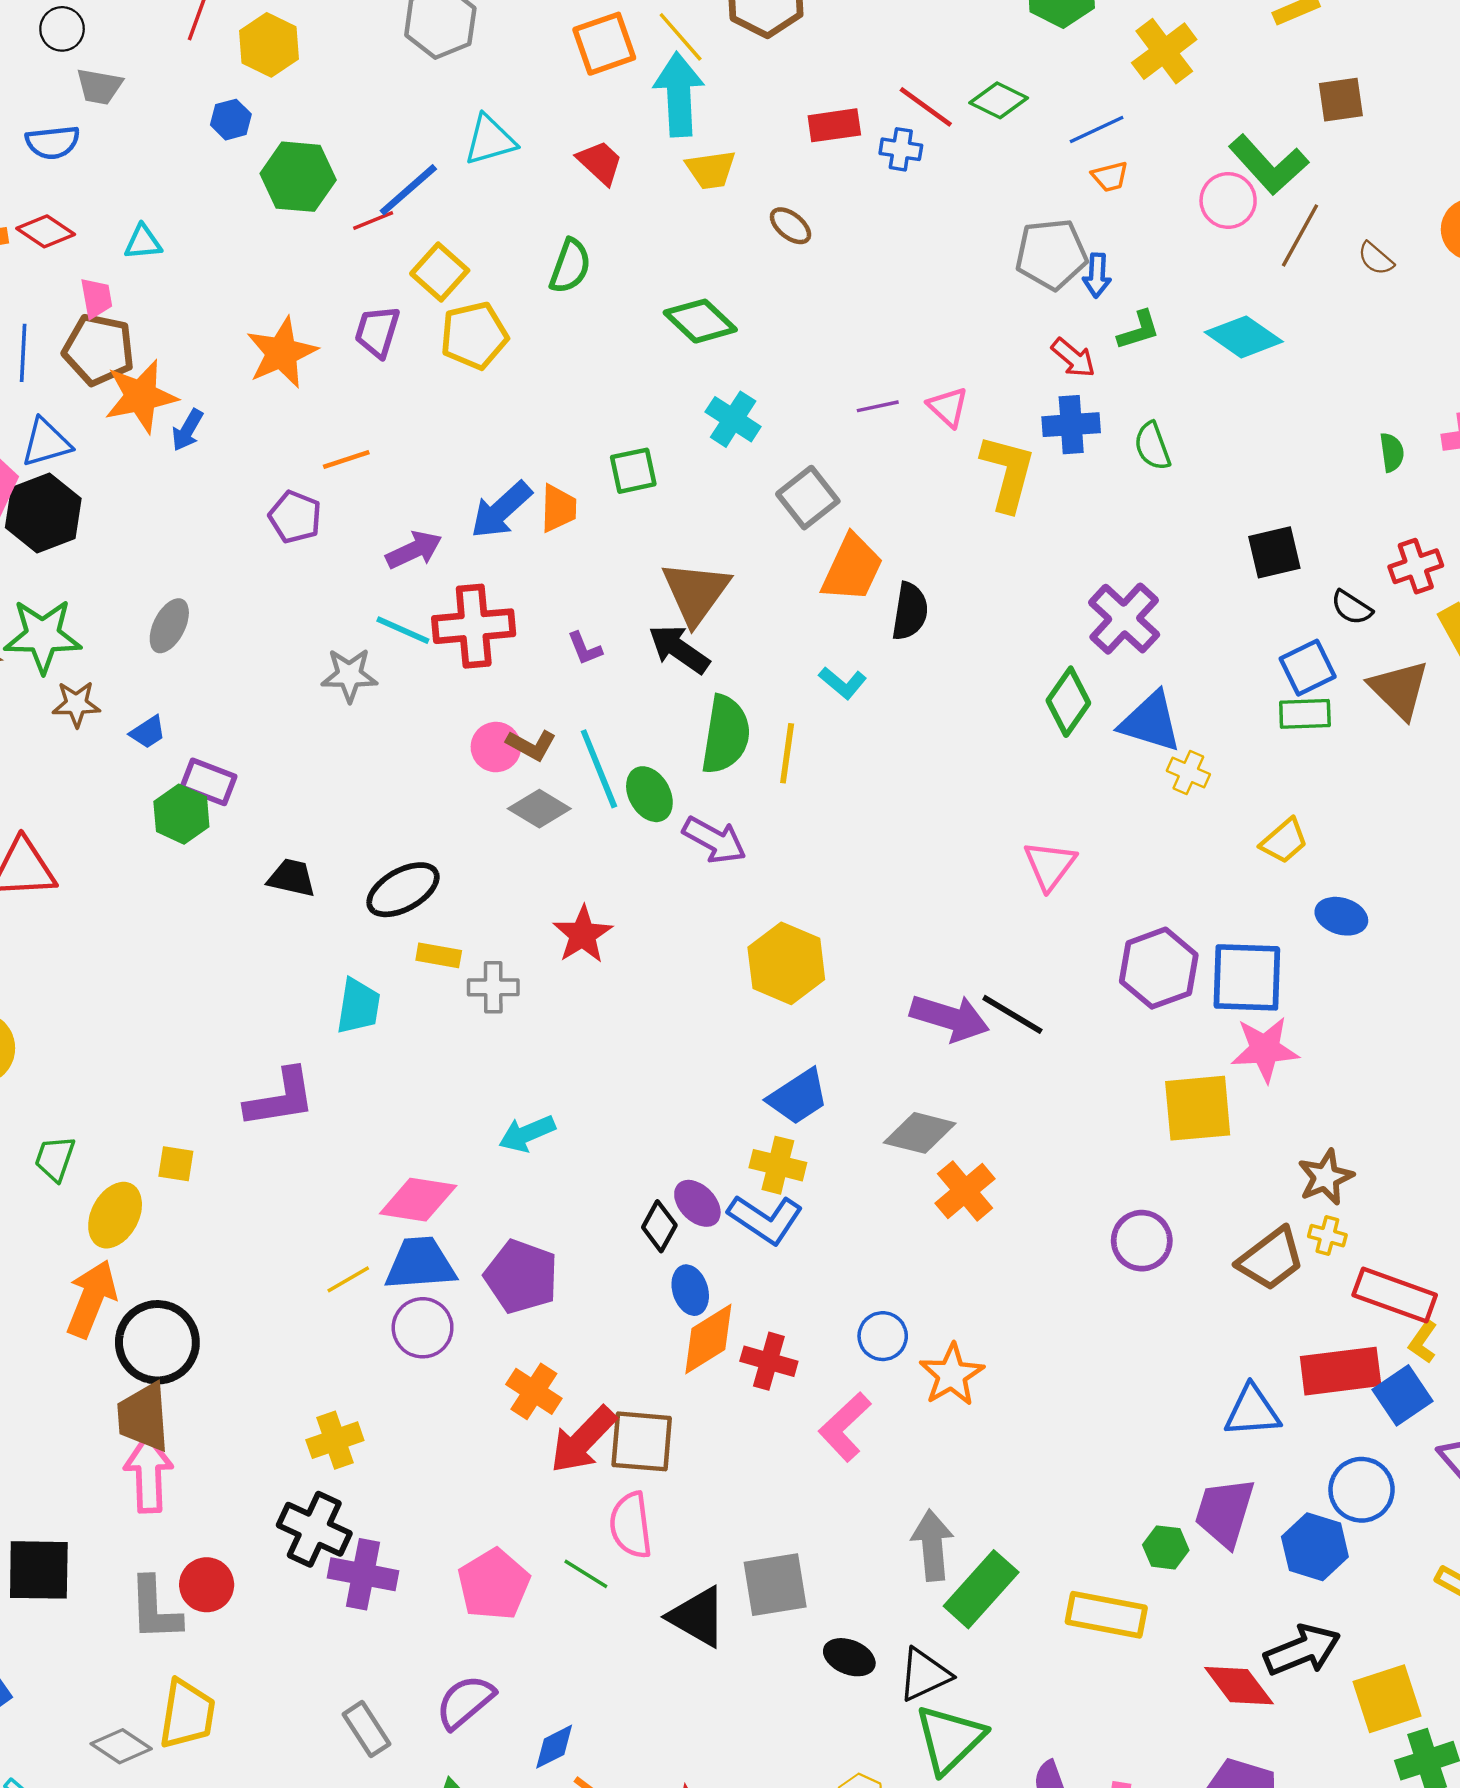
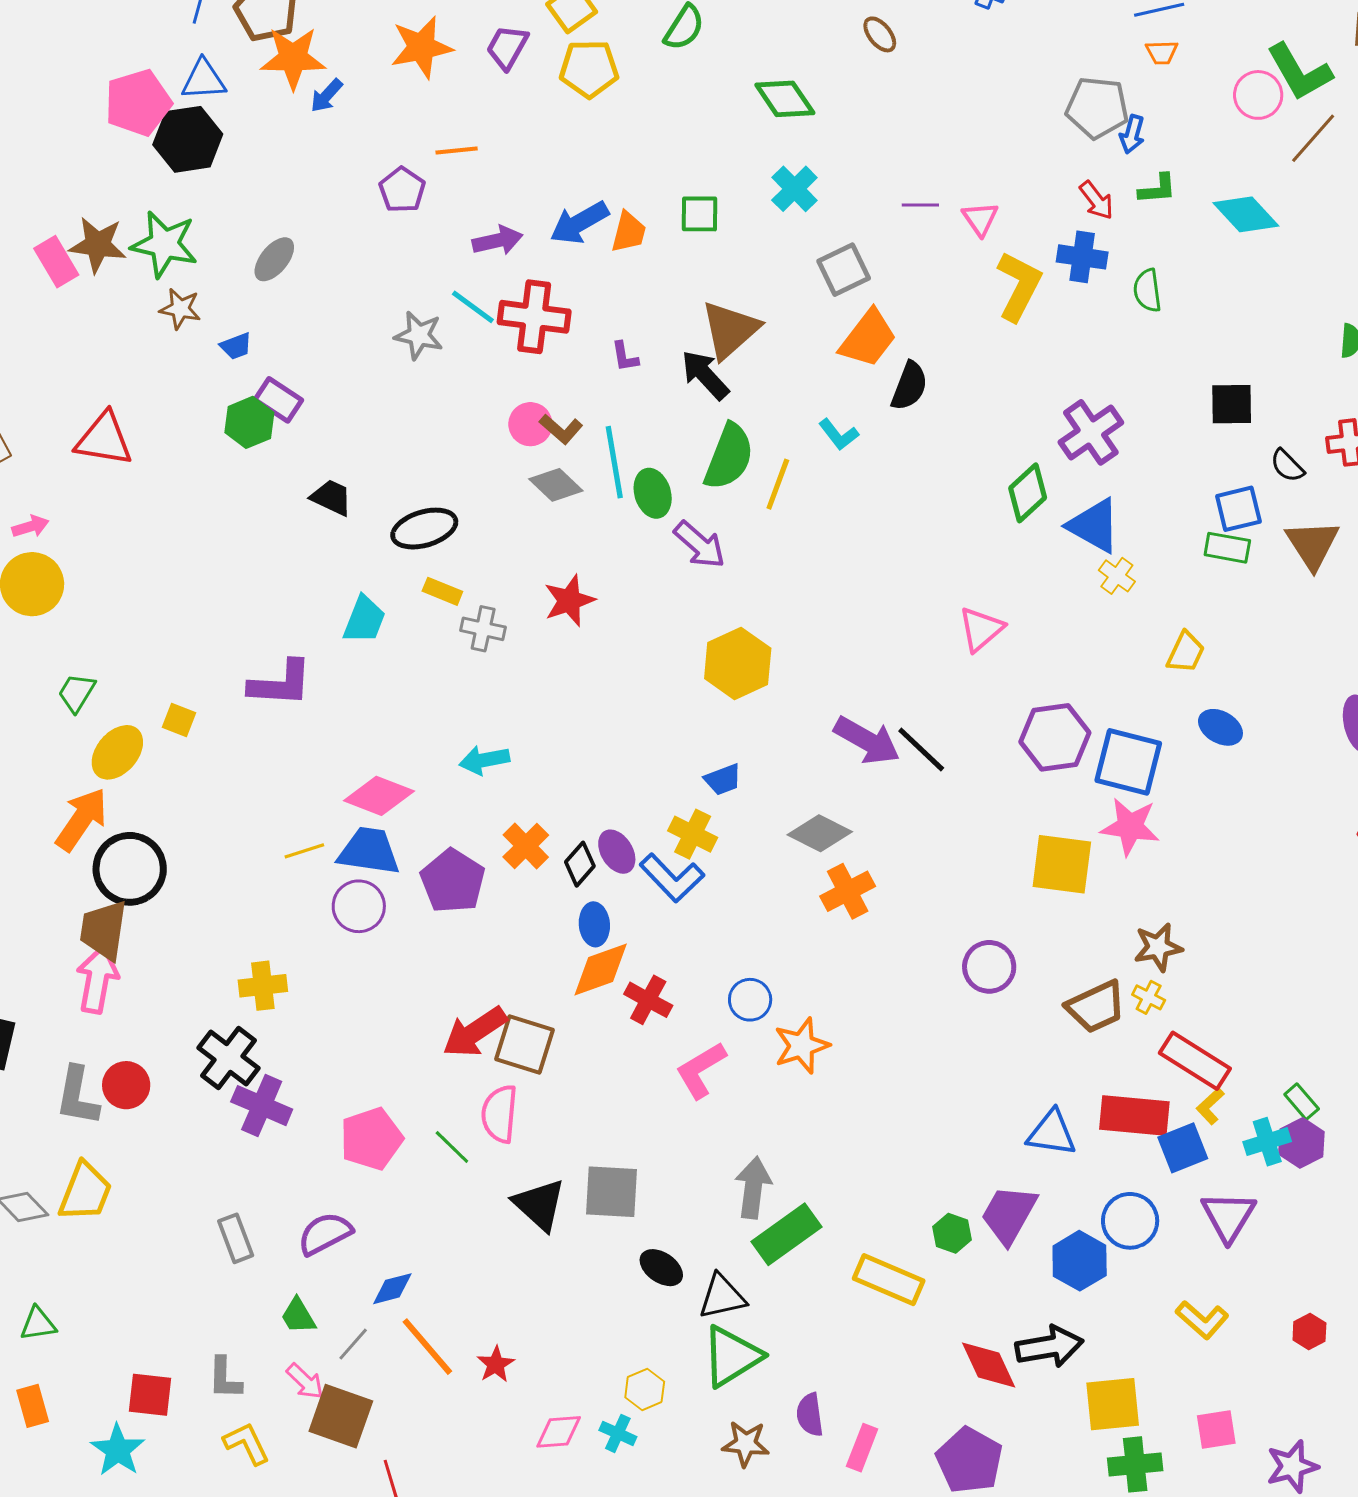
yellow trapezoid: (1284, 841) -> (1186, 652), turned -36
blue trapezoid: (798, 1097) -> (723, 779), size x0.7
orange cross: (534, 1391) -> (526, 846), moved

